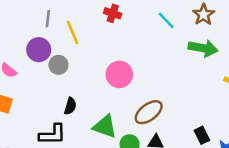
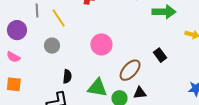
purple circle: (39, 50) -> (17, 30), moved
black rectangle: (202, 135) -> (160, 55), moved

